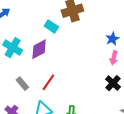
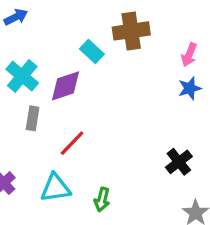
pink arrow: (114, 58) -> (189, 55), moved
gray rectangle: (22, 84) -> (33, 118), moved, turned 40

